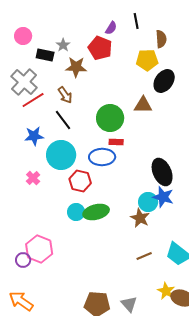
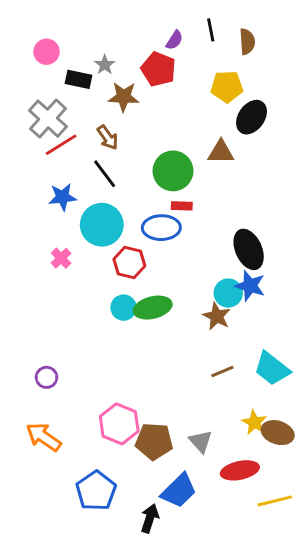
brown semicircle: (161, 39) -> (247, 42), moved
pink hexagon: (39, 249) -> (119, 424), moved

